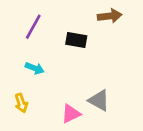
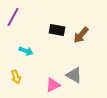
brown arrow: (110, 16) -> (81, 35), moved, turned 138
purple line: (33, 27) -> (13, 17), moved

